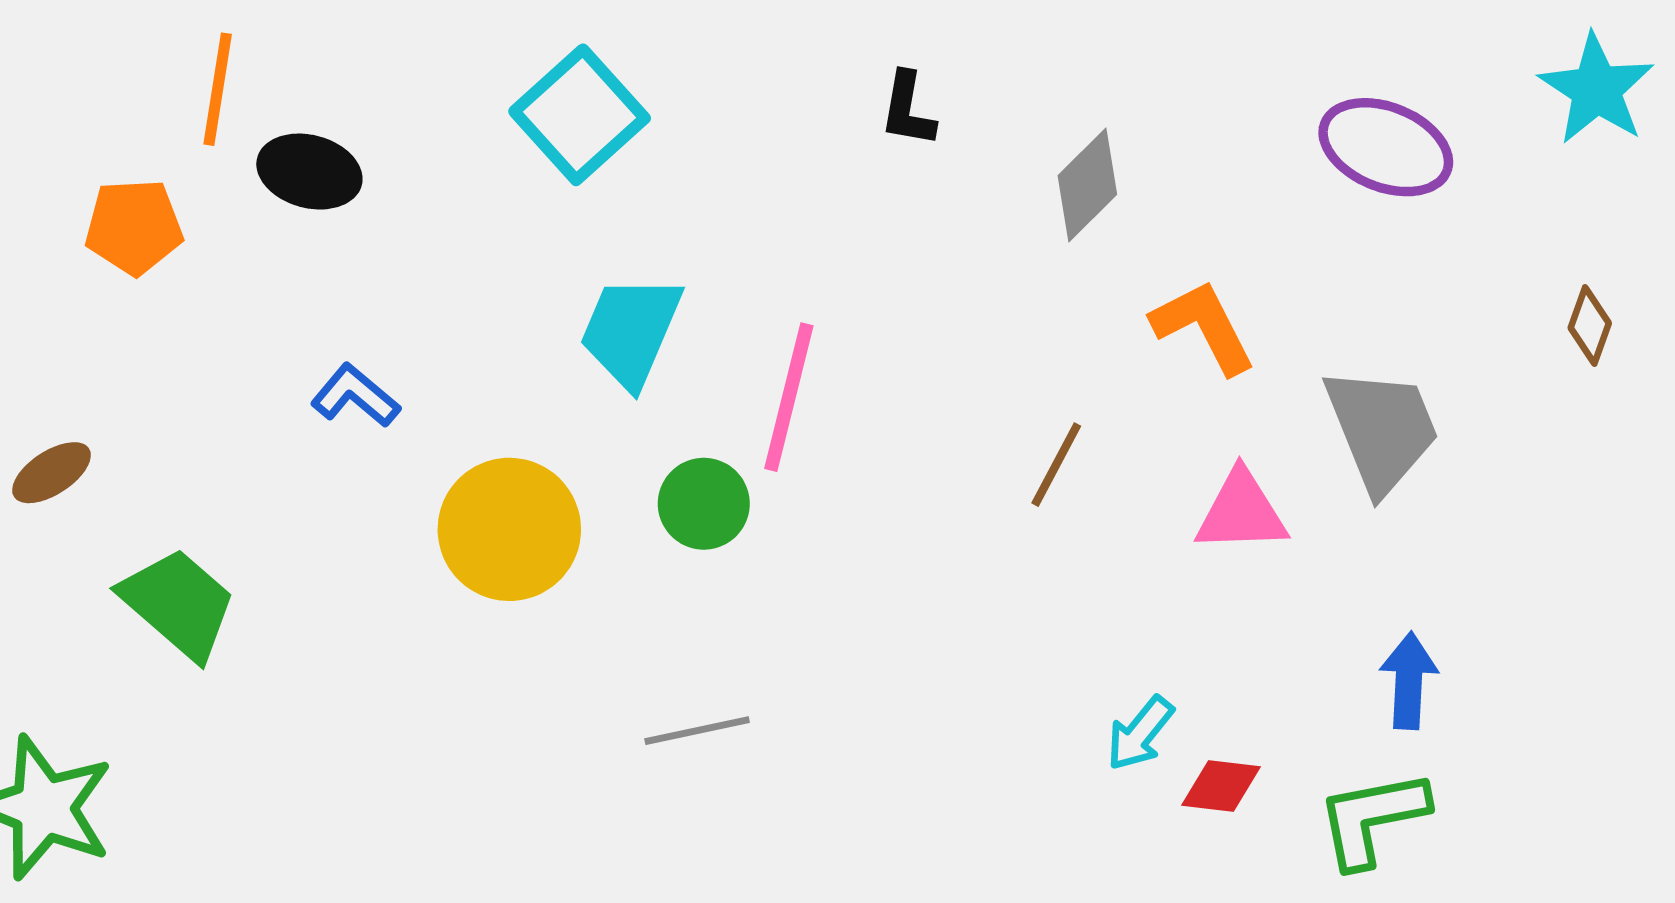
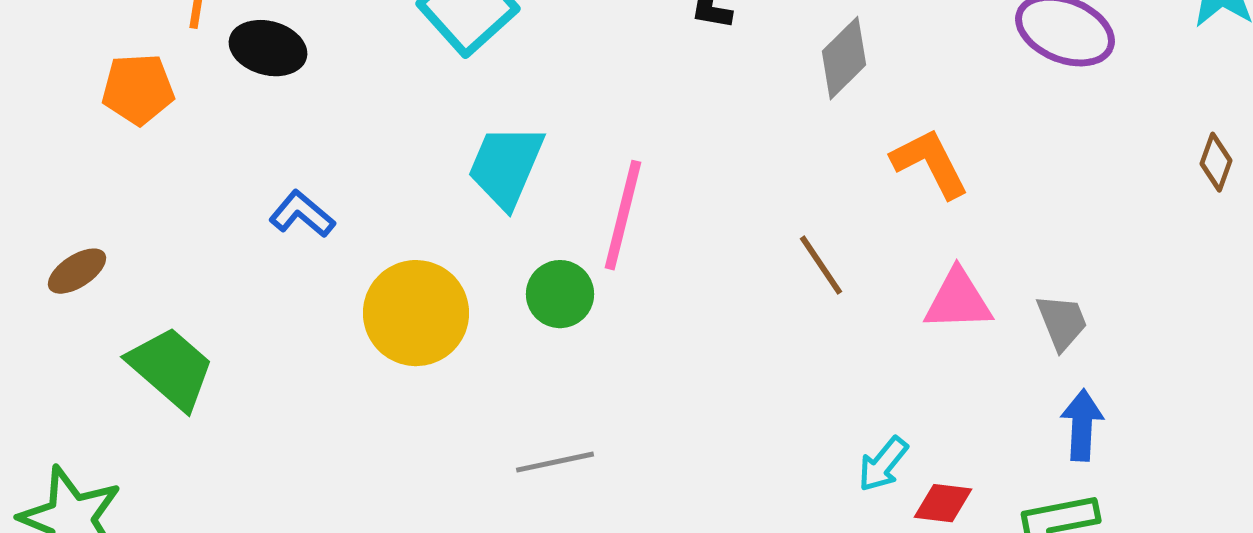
gray trapezoid: (1382, 429) -> (1062, 322), moved, size x0.6
brown line: (1056, 465) -> (821, 265), turned -62

